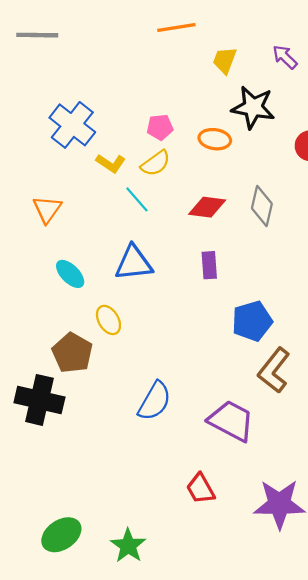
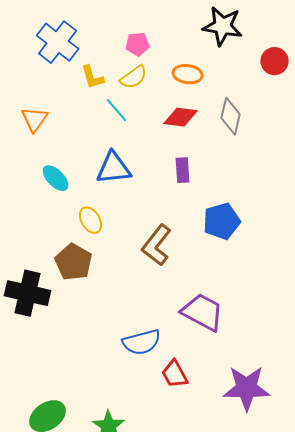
orange ellipse: (215, 139) -> (188, 74), moved
yellow L-shape: (111, 163) -> (93, 77), turned 40
brown pentagon: (72, 353) -> (74, 262), moved
brown L-shape: (274, 370) -> (157, 245), moved
blue semicircle: (155, 401) -> (142, 342), moved, turned 45

